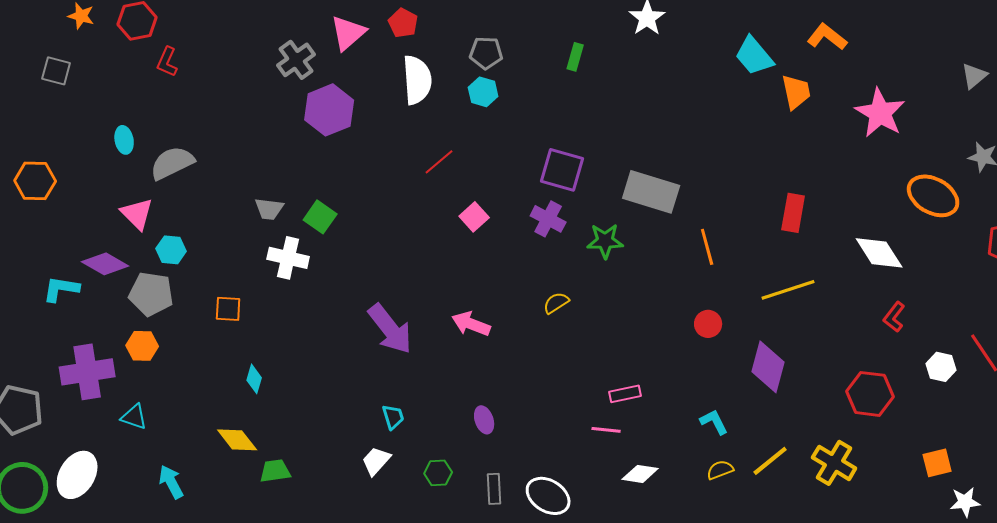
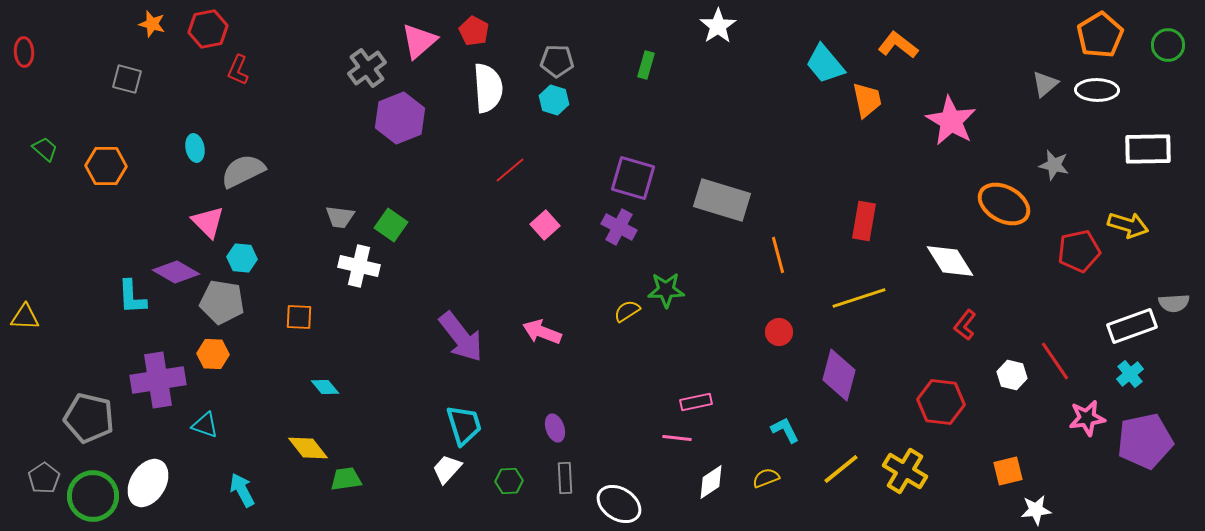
orange hexagon: (35, 181) -> (106, 166), moved
green star: (605, 241) -> (666, 290), moved
cyan L-shape: (61, 289) -> (132, 297), turned -102
cyan diamond: (254, 379) -> (325, 387), turned -56
cyan trapezoid: (393, 417) -> (464, 425), size x1.6
yellow semicircle: (720, 470) -> (766, 478), moved
white diamond: (640, 474) -> (711, 482), turned -42
gray rectangle: (494, 489) -> (565, 478), moved

